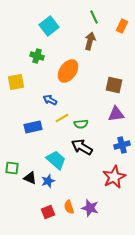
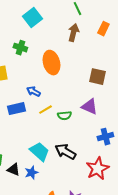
orange rectangle: (122, 26) -> (103, 29), moved
orange ellipse: (68, 71) -> (51, 63), turned -50
purple triangle: (116, 114) -> (89, 107), moved, turned 30
blue rectangle: (33, 127) -> (16, 109), moved
black arrow: (82, 147) -> (65, 152), moved

